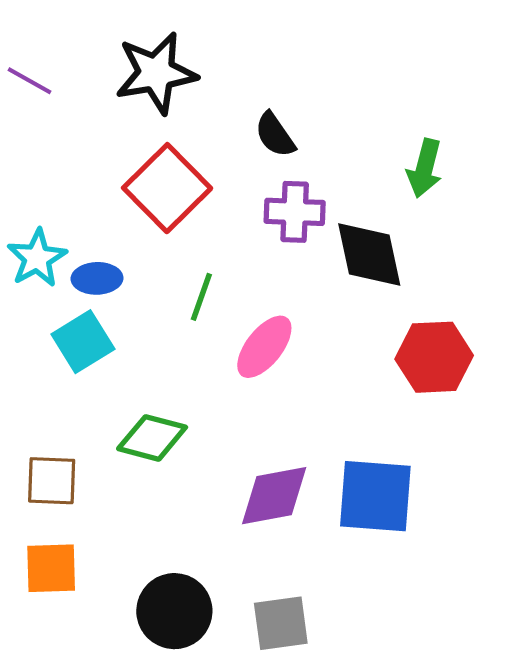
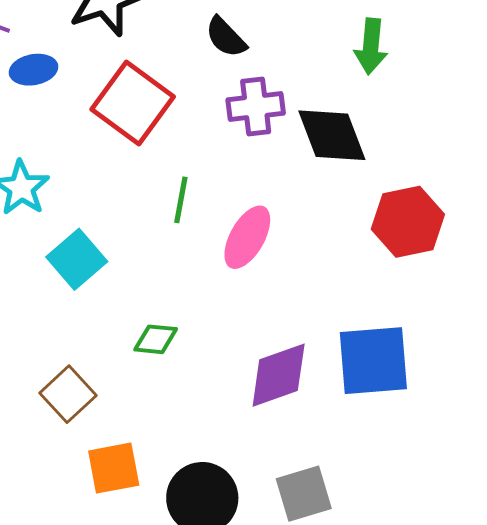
blue ellipse: (97, 278) -> (34, 70), moved
green diamond: (152, 438) -> (156, 339), size x0.7
brown square: (52, 481) -> (68, 394), turned -36
orange square: (51, 568) -> (114, 468), moved

